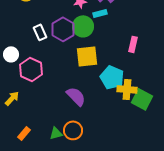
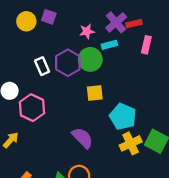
pink rectangle: (133, 44) -> (146, 45), moved
yellow square: (87, 56) -> (95, 93), size x0.7
yellow cross: (127, 89) -> (131, 143), moved, turned -30

